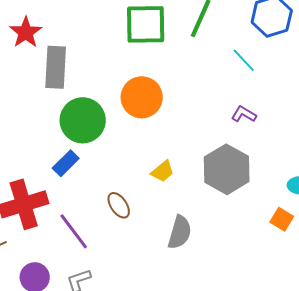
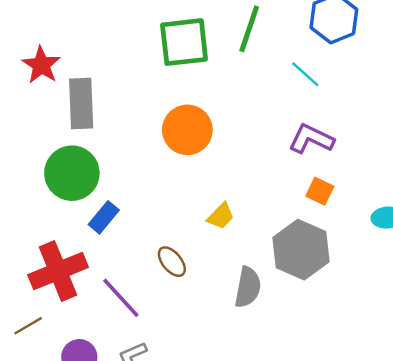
purple L-shape: (244, 114) -> (311, 139), size x1.5
green circle: (83, 120) -> (72, 173), moved
gray hexagon: (227, 169) -> (301, 250), moved
orange square: (282, 219) -> (320, 191), moved

